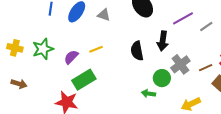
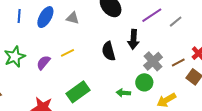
green circle: (162, 78) -> (144, 82), moved
green rectangle: (84, 80) -> (78, 92), moved

